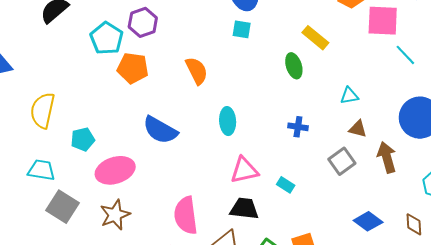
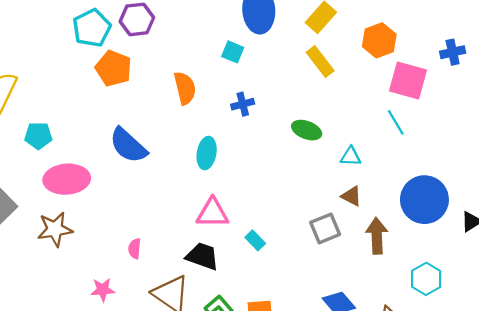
cyan square: (242, 29) -> (233, 52), moved
yellow rectangle: (315, 38) -> (320, 62), moved
cyan line: (405, 55) -> (396, 122), moved
green ellipse: (294, 66) -> (307, 130), moved, turned -65
blue cross: (298, 127) -> (243, 104), moved, turned -36
pink semicircle: (186, 215) -> (135, 249), size x0.5

